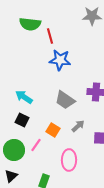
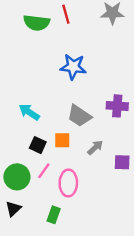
red line: (50, 36) -> (66, 14), moved
black square: (22, 120) -> (38, 145), moved
orange square: (53, 130) -> (62, 140), moved, turned -32
pink ellipse: (69, 160) -> (68, 183), moved

